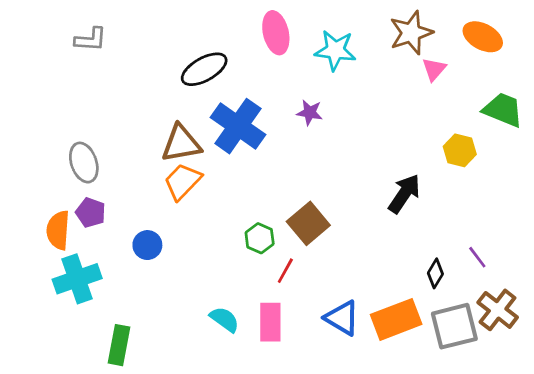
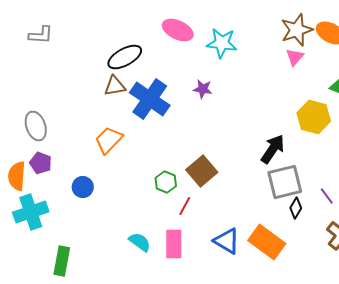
pink ellipse: (276, 33) -> (178, 30), turned -52
brown star: (411, 33) -> (297, 30), moved
brown triangle: (181, 144) -> (115, 86), moved, size x0.7
yellow hexagon: (460, 150) -> (314, 117), size x1.4
orange rectangle: (396, 319) -> (267, 242), turned 57
gray square: (454, 326) -> (285, 182), moved

